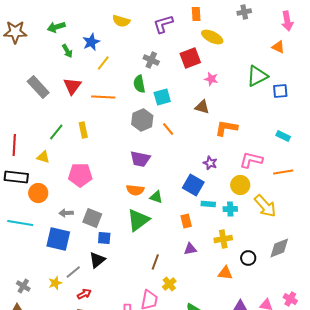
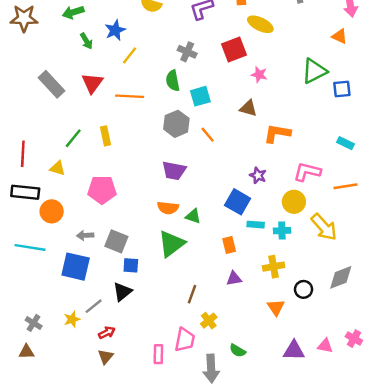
orange triangle: (225, 273) -> (276, 307), turned 49

